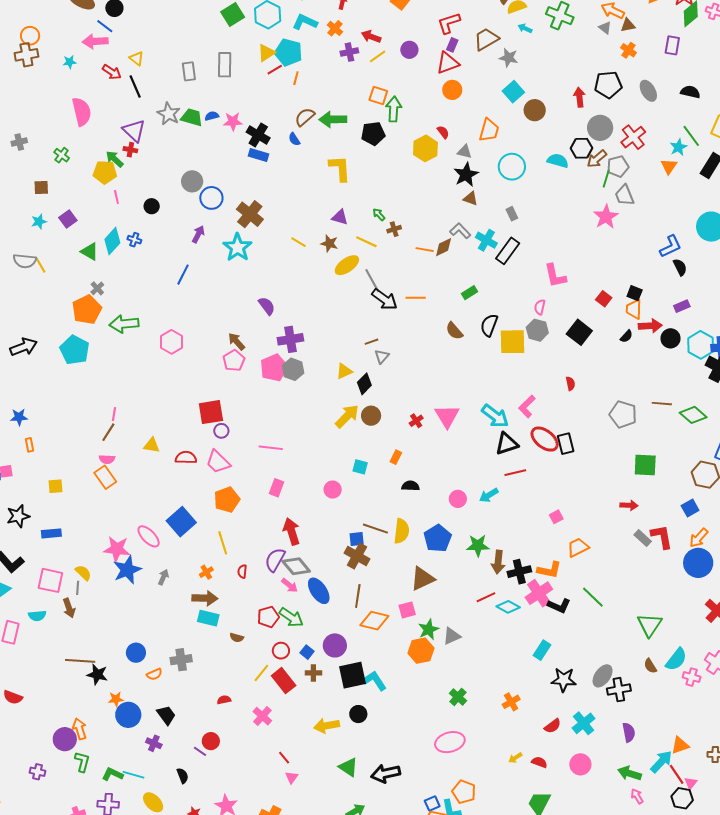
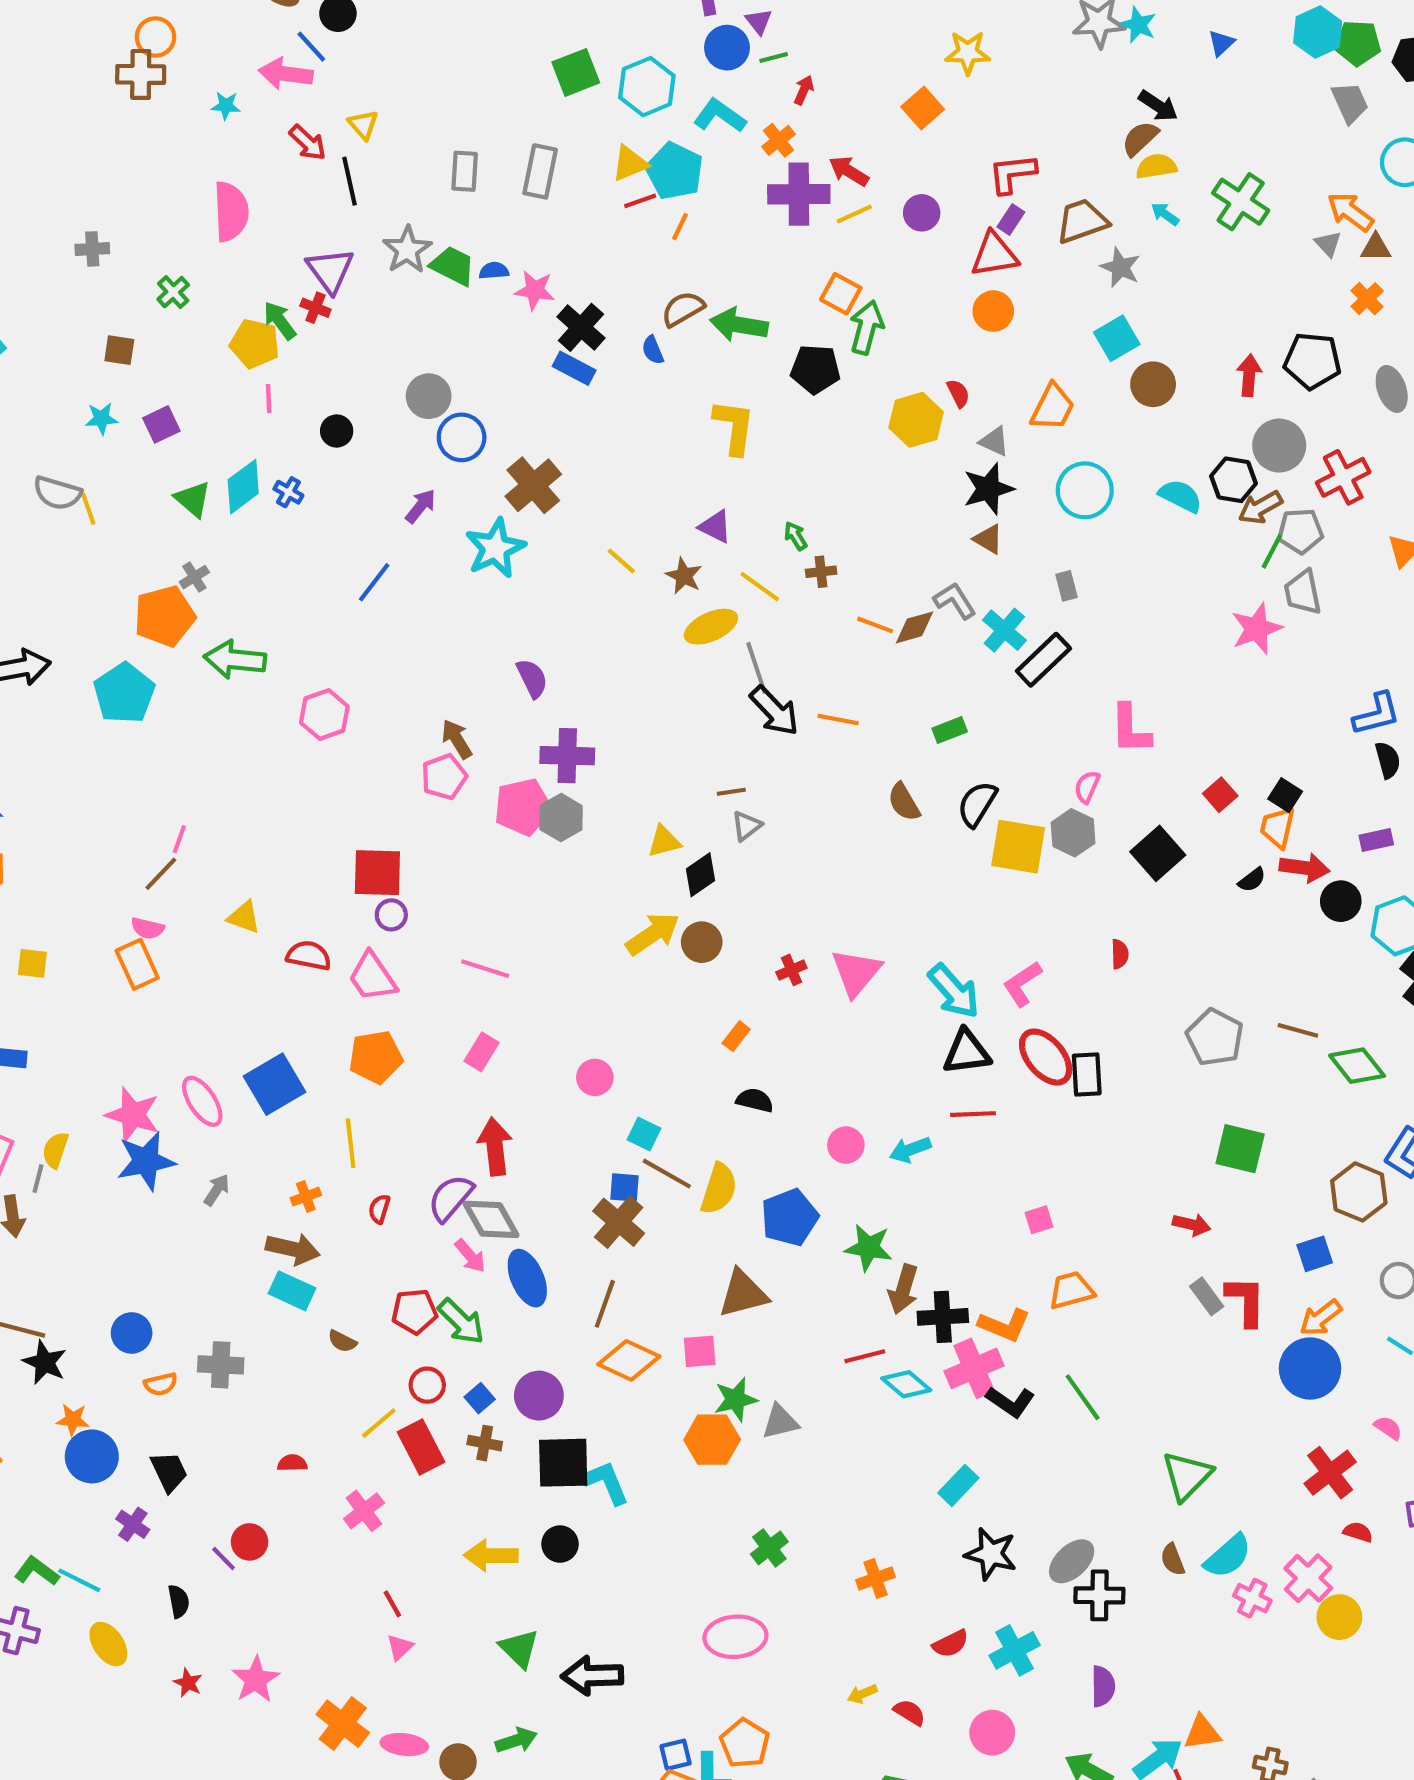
purple cross: (349, 52) -> (799, 194), size x1.6
cyan square: (360, 467) -> (644, 1134), moved
yellow semicircle: (83, 573) -> (55, 1150), turned -126

